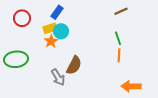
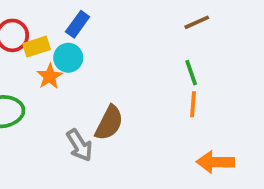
yellow rectangle: (50, 28) -> (37, 47), moved
cyan circle: (61, 31) -> (68, 58), moved
orange star: (51, 41) -> (50, 76), moved

